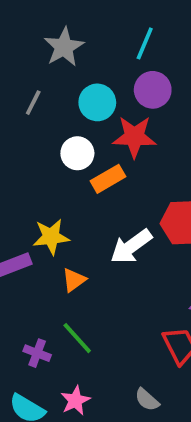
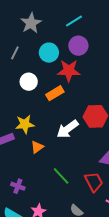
cyan line: (145, 43) -> (74, 21), turned 36
white circle: (77, 153) -> (29, 82), moved
green line: (77, 338) -> (61, 176), moved

